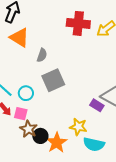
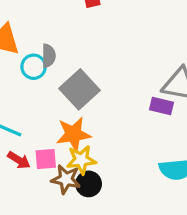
cyan circle: (26, 93) -> (34, 67), moved
yellow star: (78, 127) -> (81, 160), moved
orange star: (57, 143) -> (74, 134), moved, turned -30

